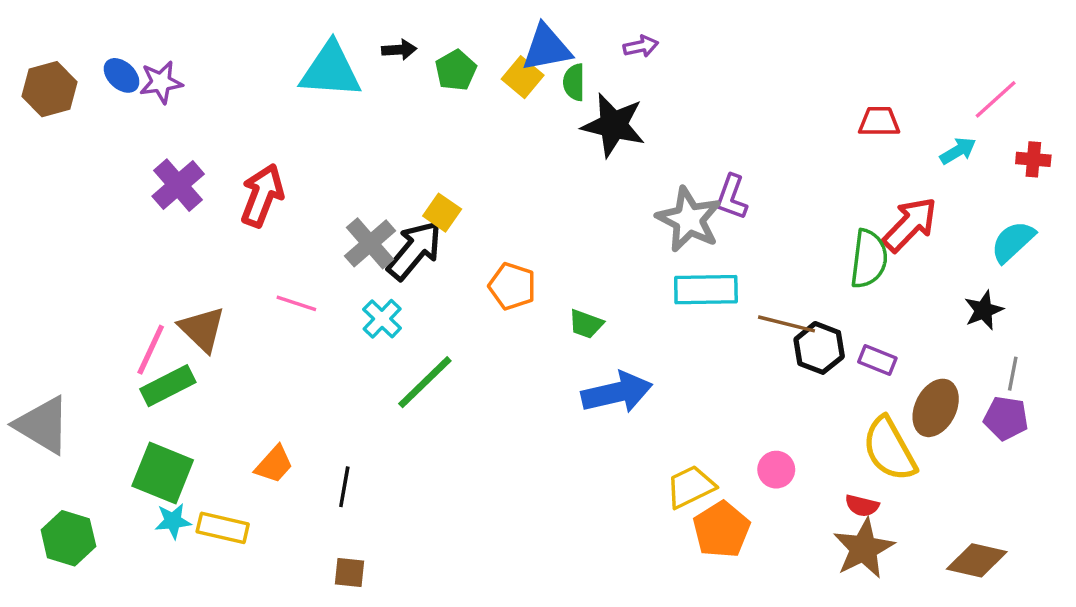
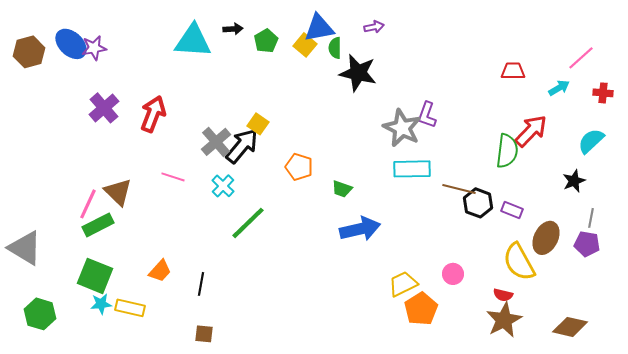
blue ellipse: (122, 75) -> (71, 44), size x1.5

